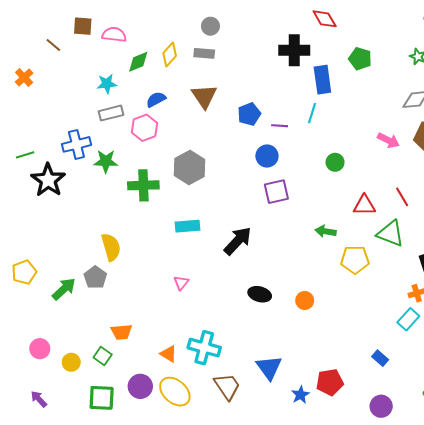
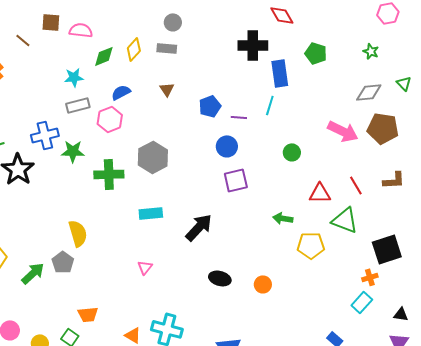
brown triangle: (204, 96) -> (167, 89), size x0.6
pink arrow: (388, 140) -> (343, 131), size x1.4

